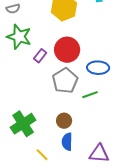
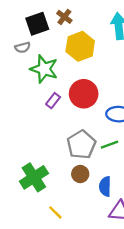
green star: (19, 37) -> (44, 69), moved
gray pentagon: (65, 81) -> (81, 145), moved
blue semicircle: (67, 142) -> (105, 186), moved

